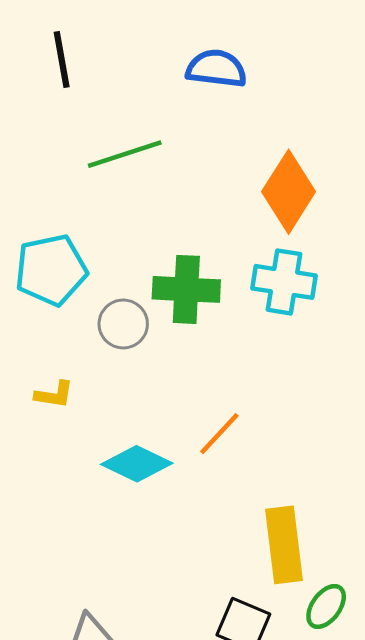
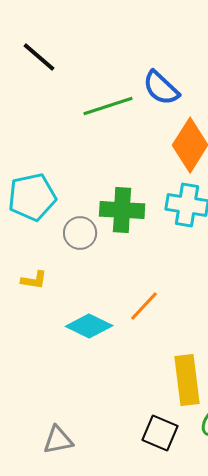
black line: (62, 60) -> (39, 57), turned -39
blue semicircle: (216, 69) -> (161, 88), moved, turned -144
green line: (125, 154) -> (108, 106), moved

